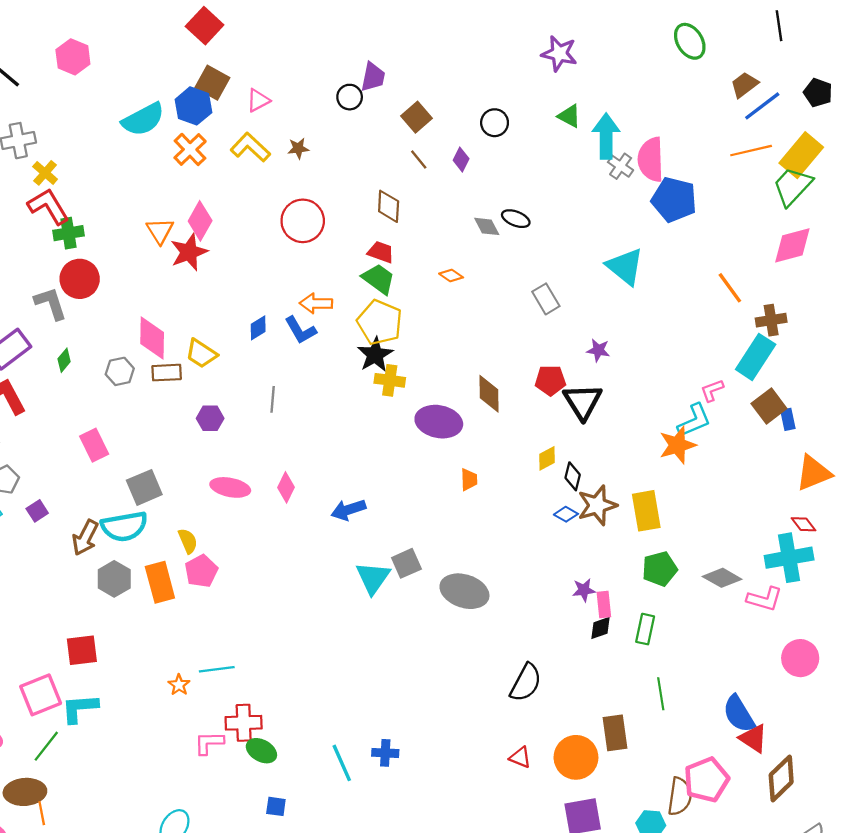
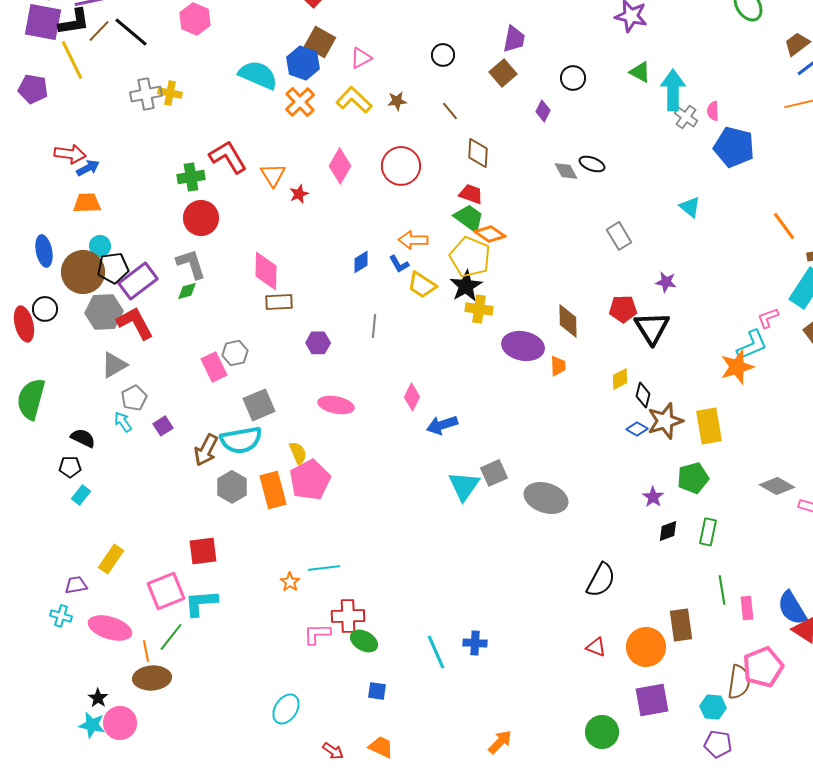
purple trapezoid: (373, 77) -> (514, 39), moved
cyan semicircle: (143, 119) -> (258, 75), turned -129
brown line: (419, 160) -> (450, 111), moved
pink semicircle: (651, 160) -> (713, 111), size x0.5
yellow cross: (45, 173) -> (170, 93), moved, turned -30
red L-shape: (48, 206) -> (228, 157), moved
pink diamond: (200, 221) -> (340, 166), moved
red star: (189, 252) -> (299, 194), size x0.6
cyan triangle: (625, 267) -> (690, 207), size x0.6
orange diamond: (451, 276) -> (490, 234), moved, size x1.4
gray L-shape: (51, 303) -> (191, 264), moved
blue L-shape: (300, 330) -> (399, 264), size x0.7
yellow trapezoid: (201, 354) -> (422, 285), moved
green diamond: (64, 360) -> (187, 291), turned 35
gray hexagon: (120, 371) -> (235, 353), moved
orange trapezoid: (469, 480) -> (558, 366), moved
pink diamond: (286, 487) -> (412, 397), moved
green pentagon: (660, 569) -> (693, 478), moved
pink pentagon: (201, 571) -> (310, 480), size x1.4
purple star: (584, 590) -> (653, 497), turned -30
pink rectangle: (604, 605) -> (747, 608), moved
orange line: (42, 813) -> (146, 651), moved

